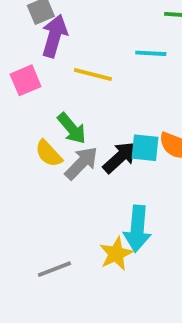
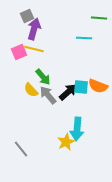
yellow line: (93, 75) -> (34, 49), moved
gray arrow: (81, 163) -> (48, 95), turned -84
gray line: (54, 269) -> (21, 149), moved, turned 72

